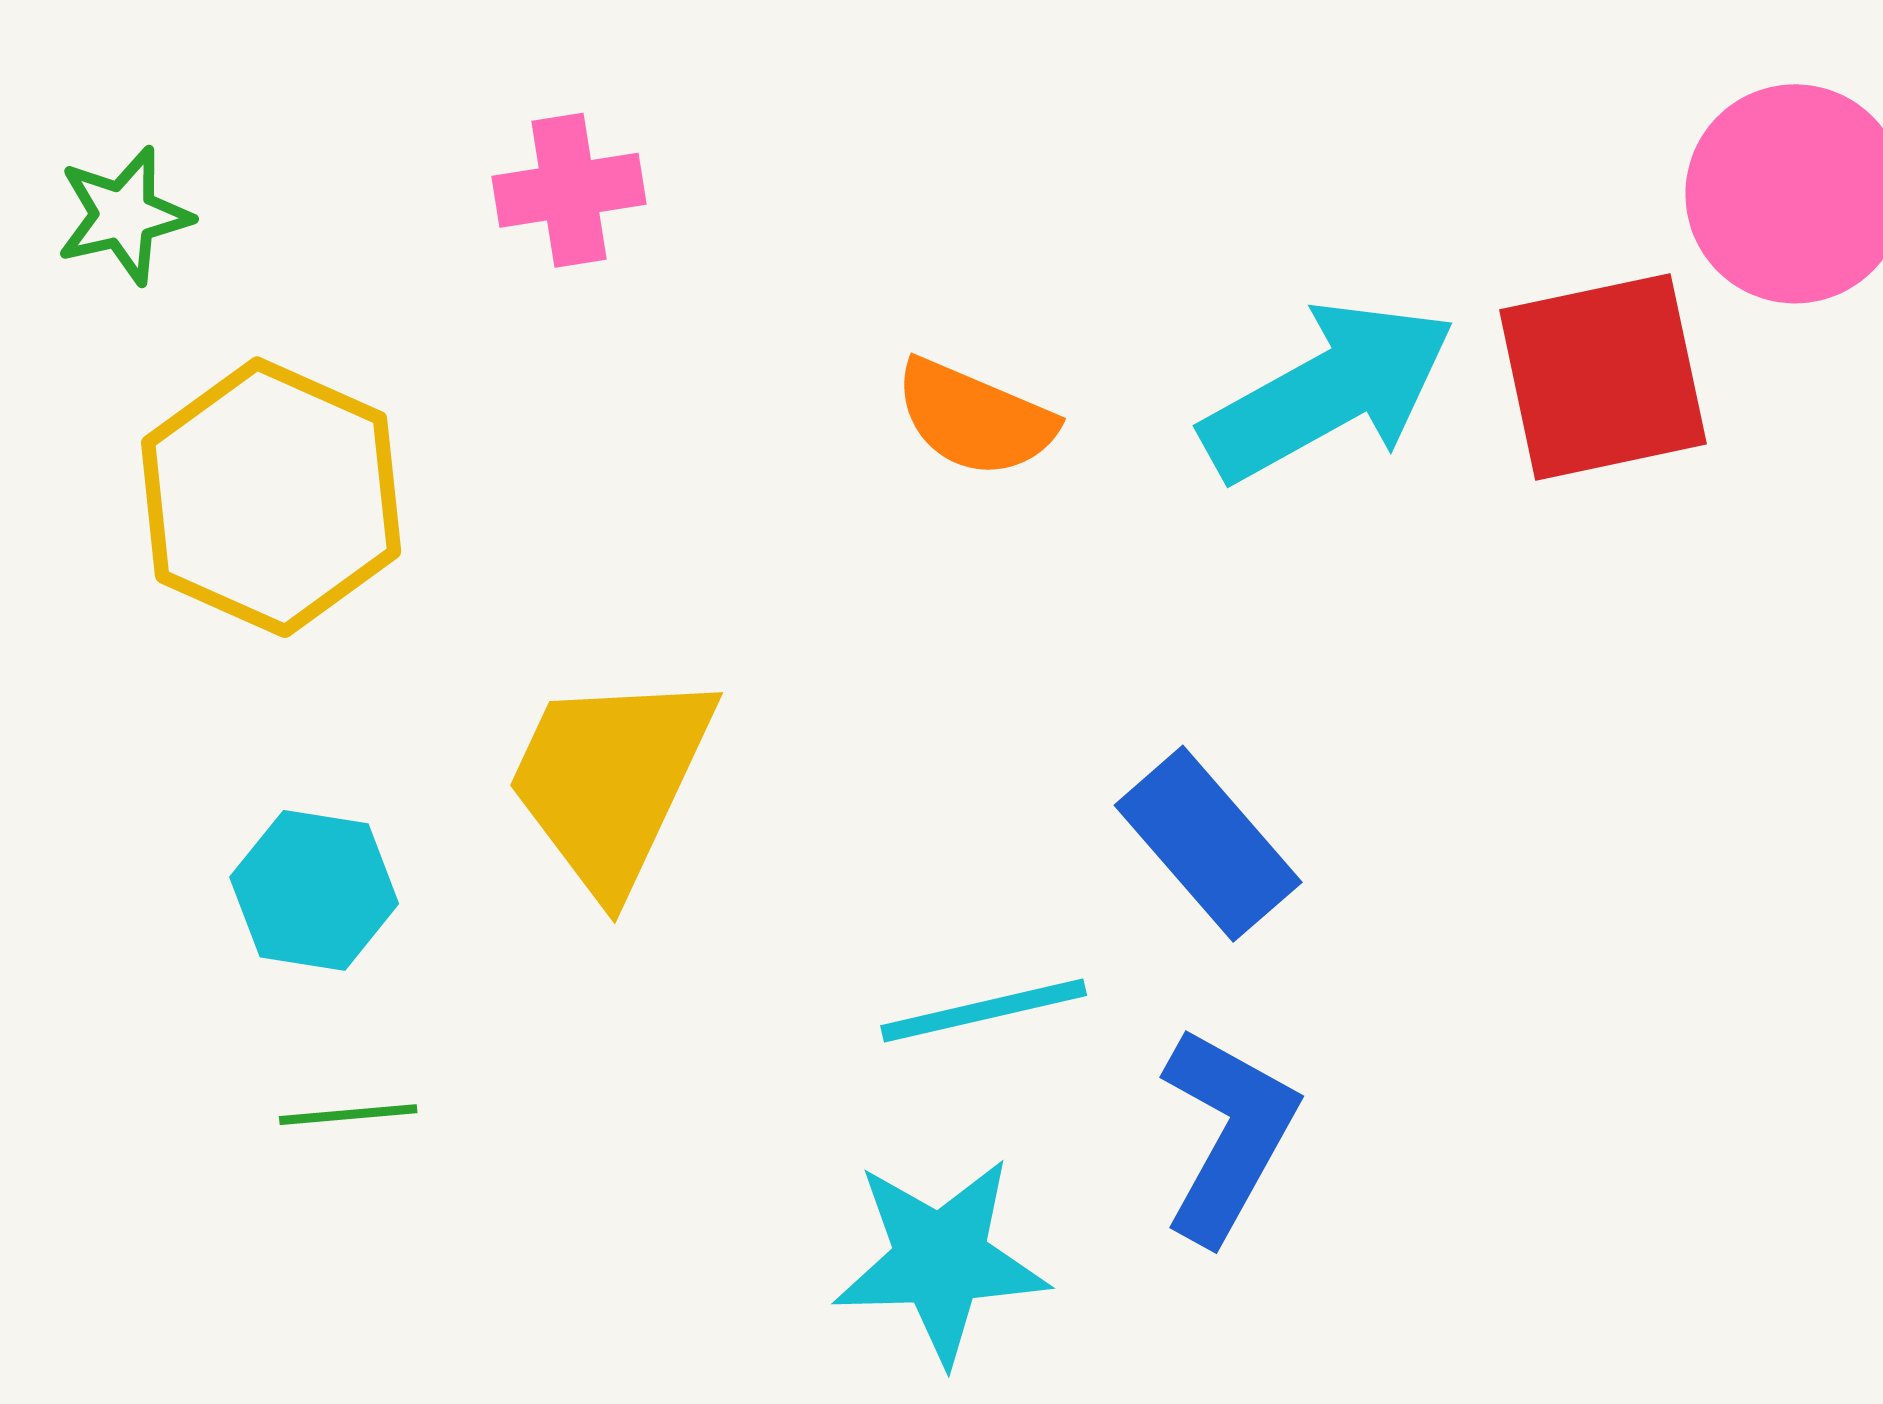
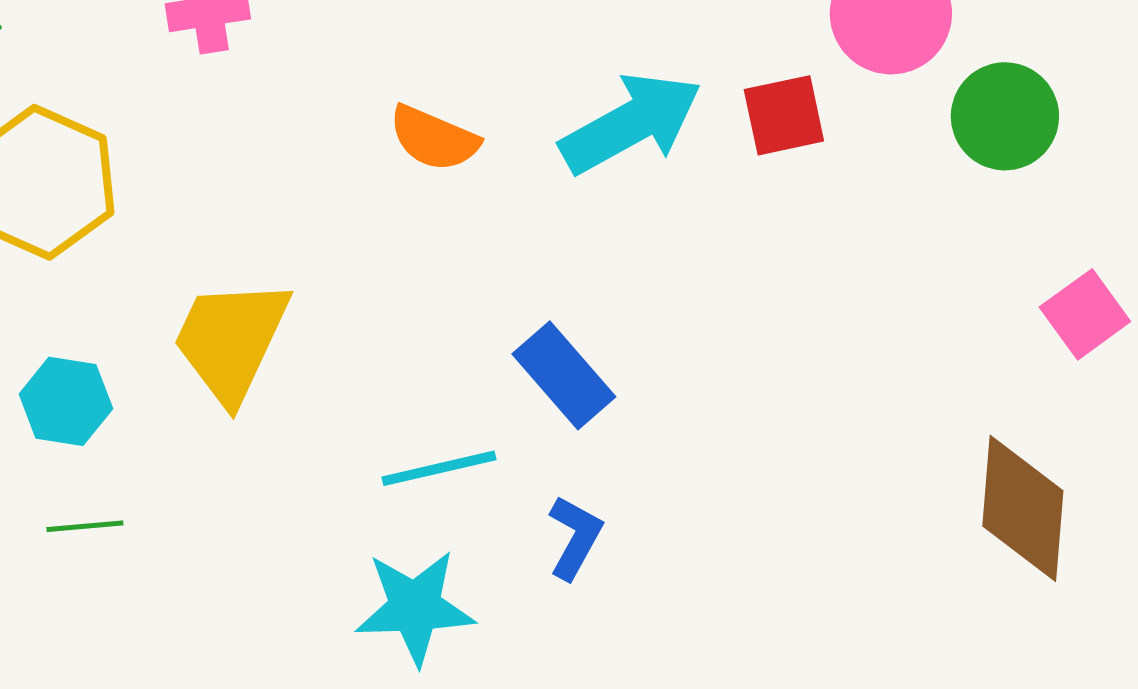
red square: (1603, 377) -> (784, 115), size x0.7
blue L-shape: (1228, 1134) -> (575, 537), size x0.7

